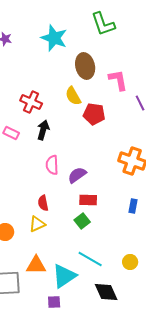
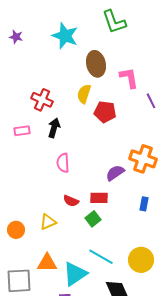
yellow semicircle: (73, 96) -> (84, 94), turned 48
pink rectangle: (11, 133) -> (22, 131), turned -35
purple semicircle: (77, 175) -> (115, 173), moved
red semicircle: (43, 203) -> (71, 201), moved, turned -56
yellow circle: (130, 262) -> (141, 260), size x1.6

